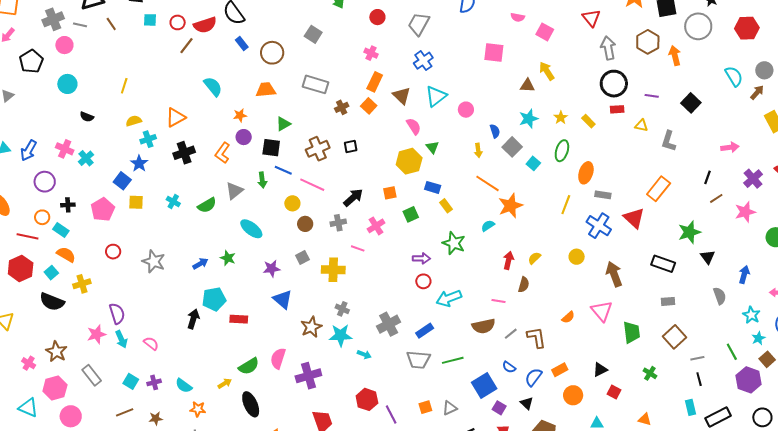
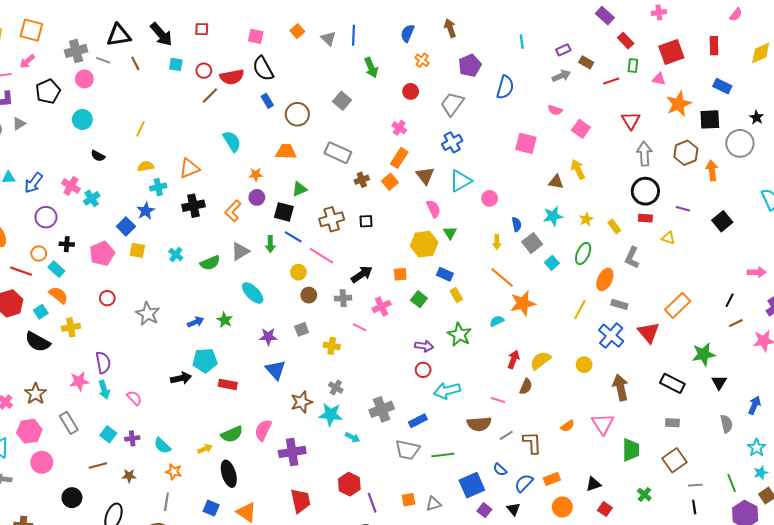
gray L-shape: (669, 141) -> (632, 258), moved
green square: (411, 214) -> (419, 299), turned -35
yellow semicircle: (534, 258) -> (540, 360), size x1.5
yellow cross: (333, 270) -> (332, 346), size x0.7
black arrow: (193, 319) -> (181, 378), turned 54

